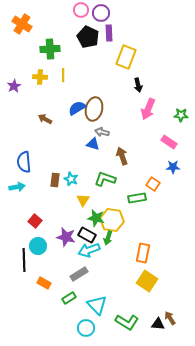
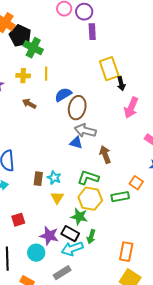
black pentagon: (88, 37) -> (20, 36), moved
green cross: (50, 49) -> (33, 48), turned 30
yellow rectangle: (126, 57) -> (109, 69), moved, turned -40
blue semicircle: (77, 108) -> (63, 95), moved
brown arrow: (45, 119) -> (29, 104), moved
gray arrow: (102, 132) -> (85, 131), size x1.5
yellow triangle: (83, 200) -> (57, 198), moved
yellow hexagon: (112, 220) -> (90, 199), moved
red square: (35, 221) -> (18, 220), turned 32
cyan circle: (38, 246) -> (36, 253), moved

